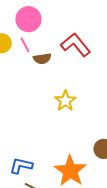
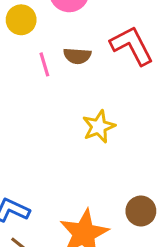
pink line: (25, 45) -> (44, 64), moved

